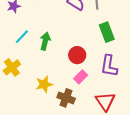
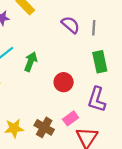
pink rectangle: (81, 77) -> (71, 118), moved
yellow star: (44, 84) -> (14, 128), moved

